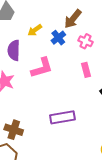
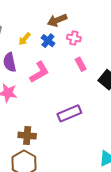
brown arrow: (73, 19) -> (57, 20), turned 42

